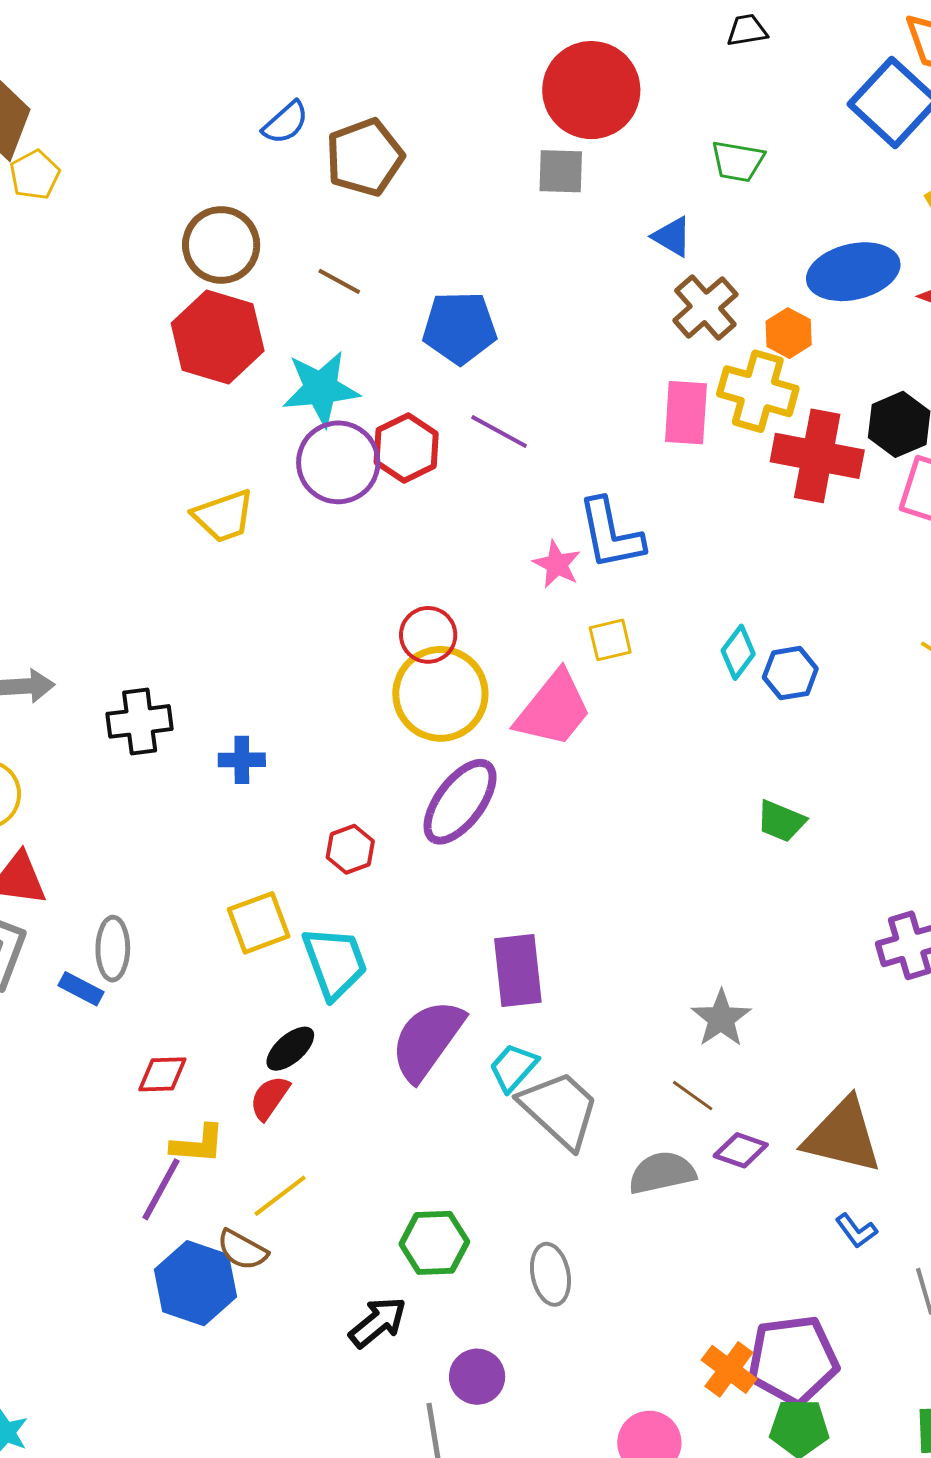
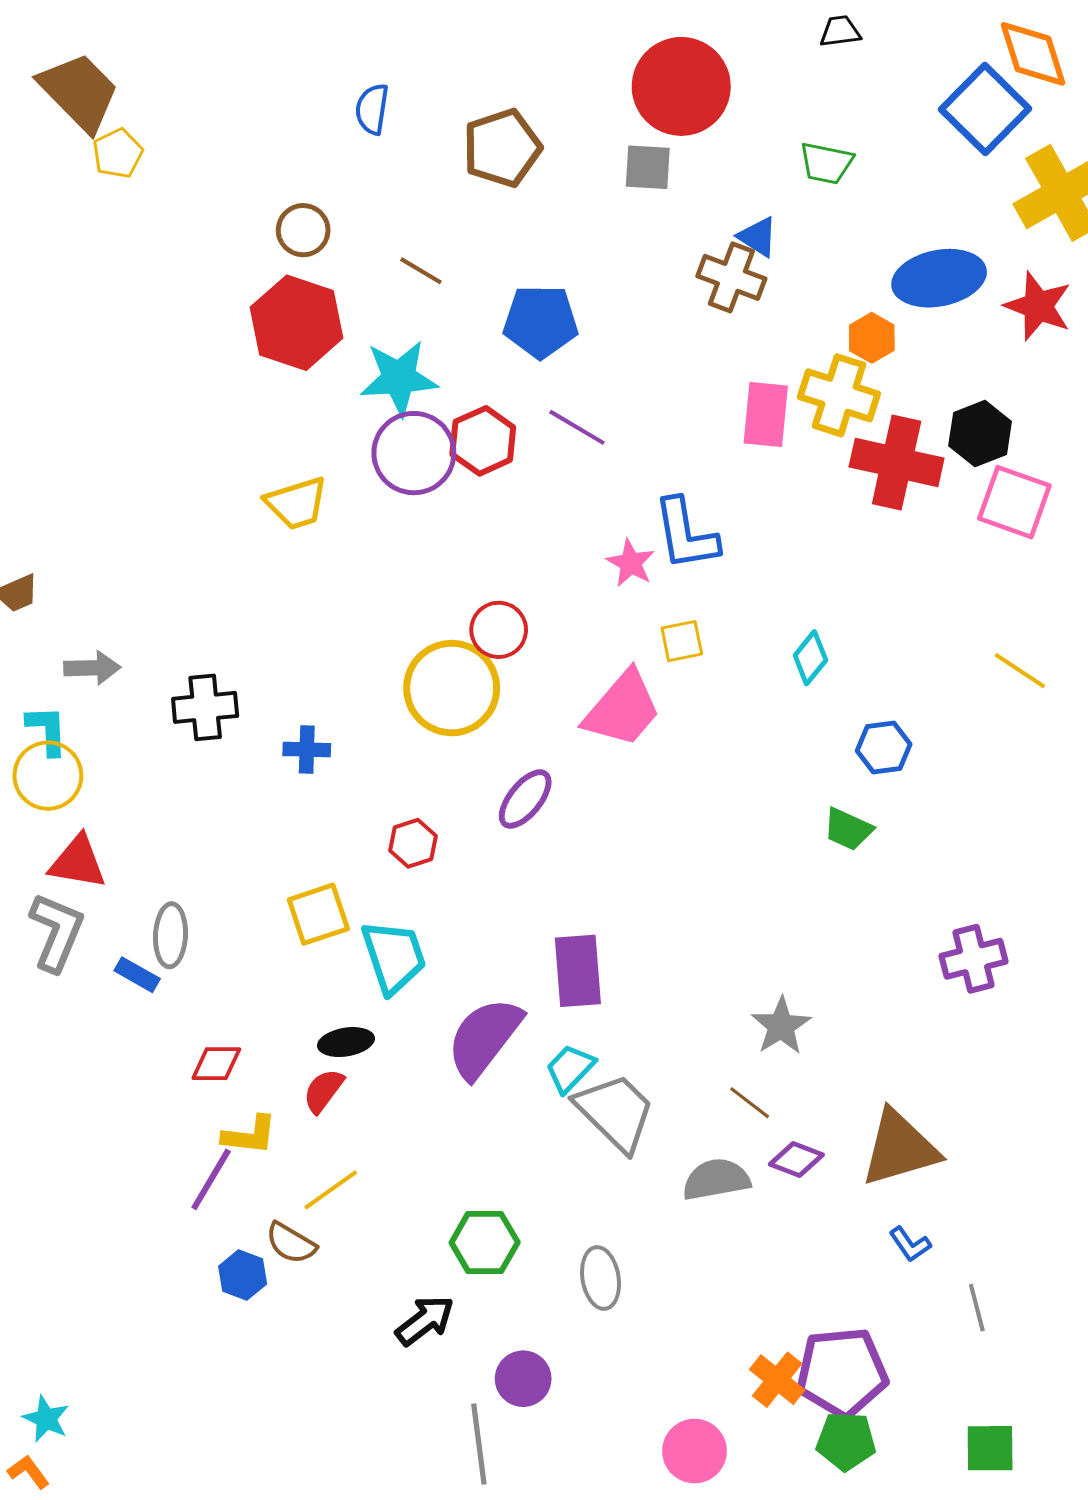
blue semicircle: (285, 123) -> (372, 109), turned 138
brown pentagon: (365, 157) -> (502, 148), moved
brown circle: (221, 245) -> (303, 230), size x0.7
brown cross: (705, 307) -> (731, 277), moved, turned -30
blue hexagon: (790, 673) -> (884, 747), moved
yellow circle: (440, 694) -> (452, 688), moved
purple ellipse: (460, 802) -> (525, 799), size x0.7
black ellipse: (290, 1049) -> (346, 1042), turned 30
brown triangle: (843, 1136) -> (900, 1148), turned -32
blue hexagon: (196, 1283) -> (243, 1275), size x0.6

